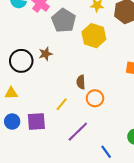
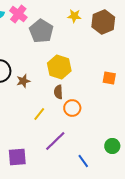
yellow hexagon: (94, 36) -> (59, 67), moved
brown star: (45, 54) -> (23, 81), moved
purple square: (36, 121) -> (17, 157), moved

